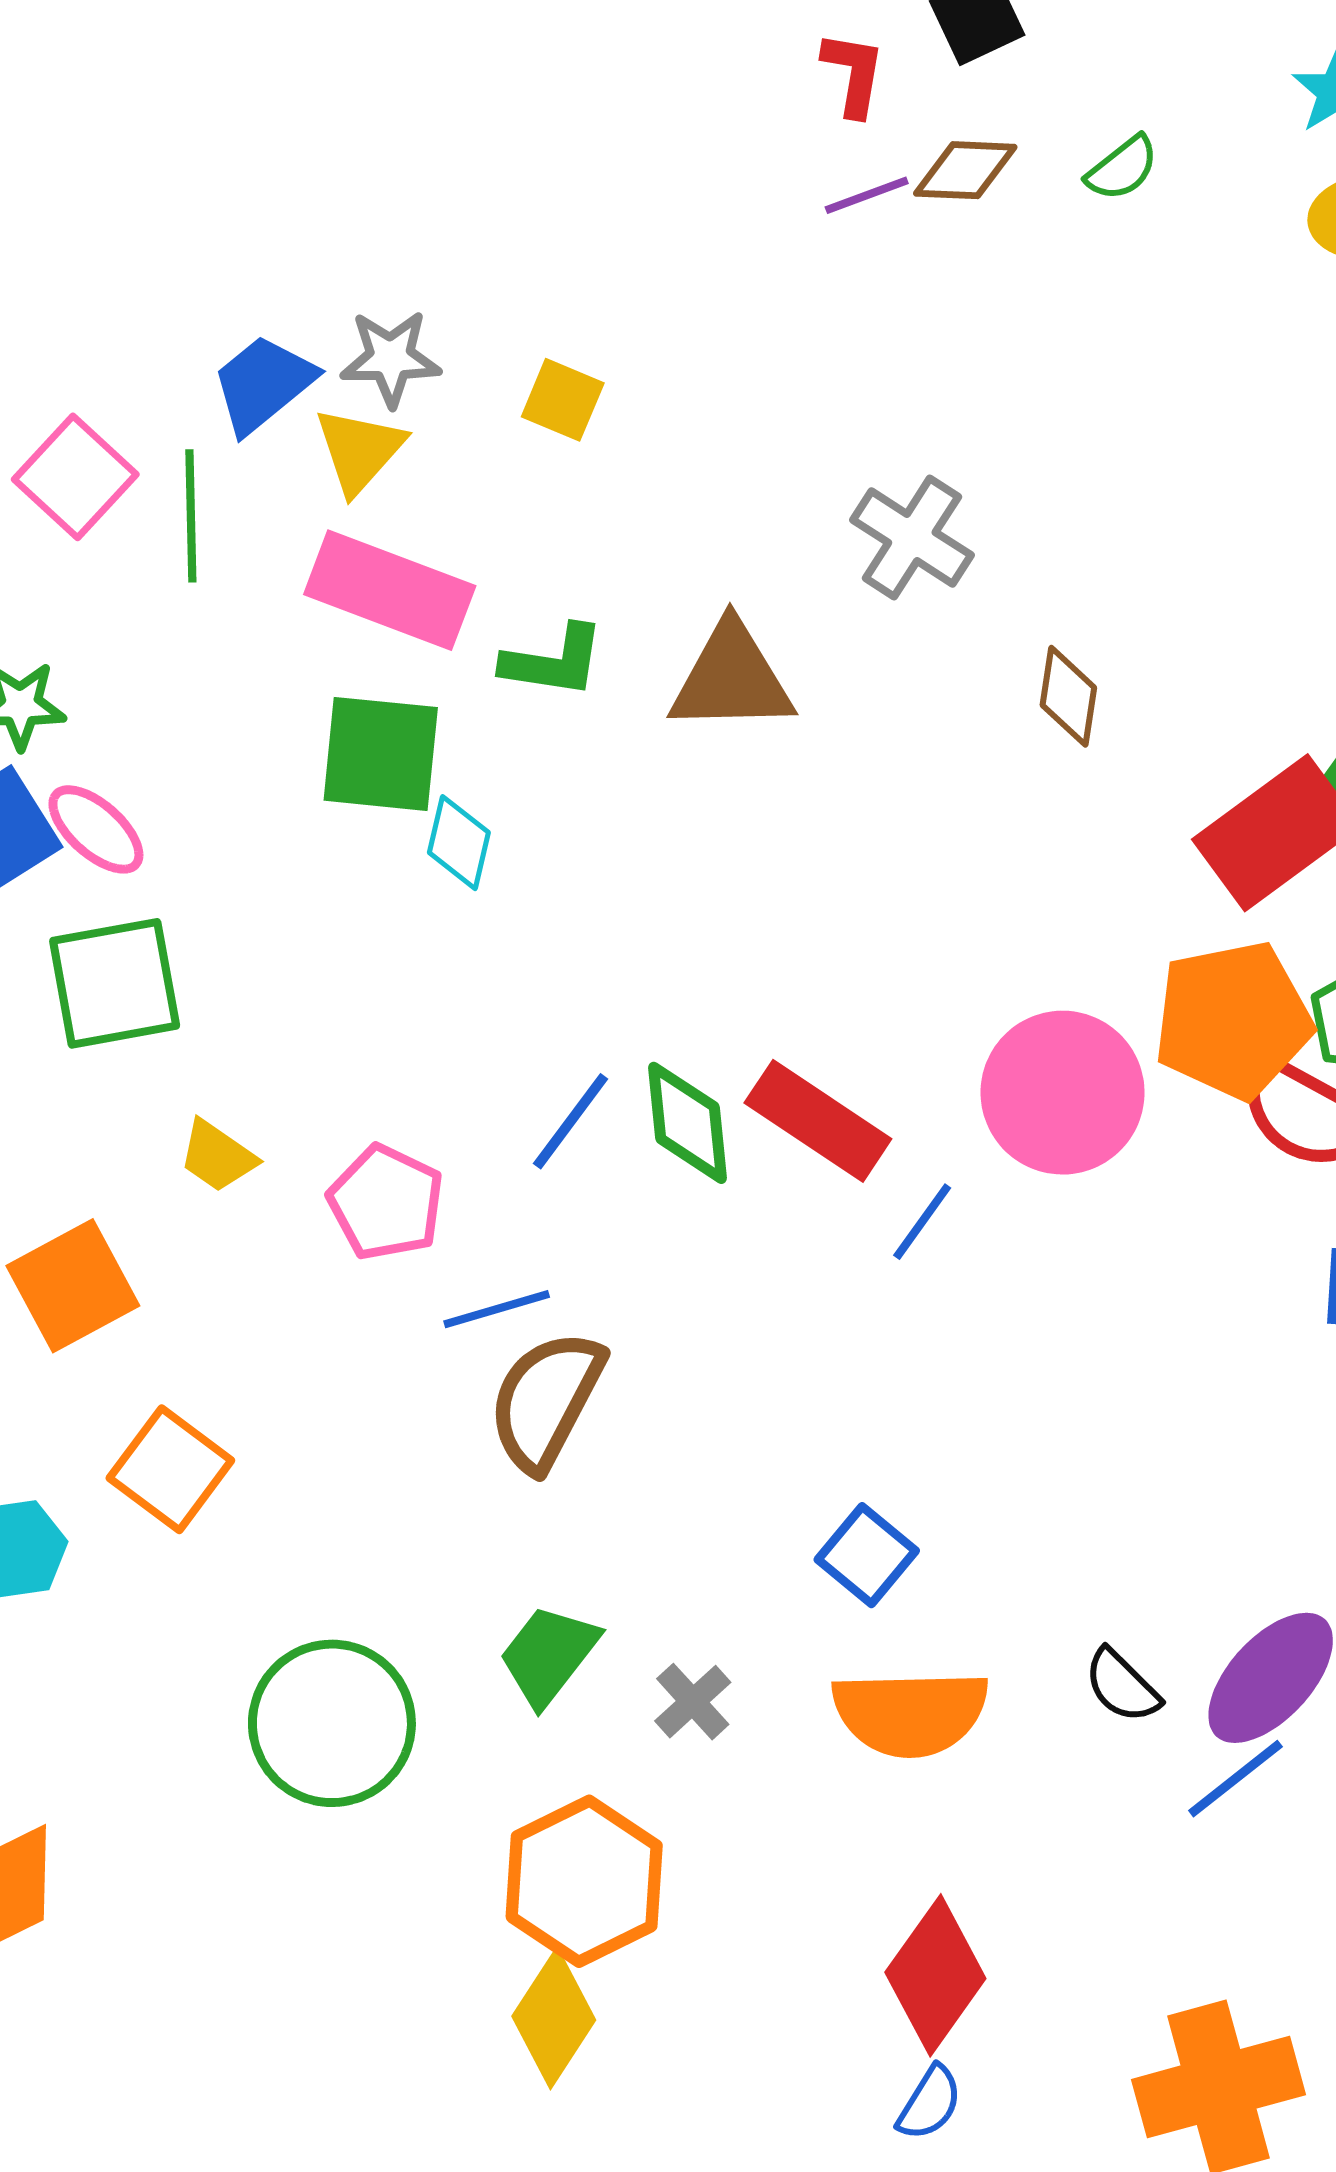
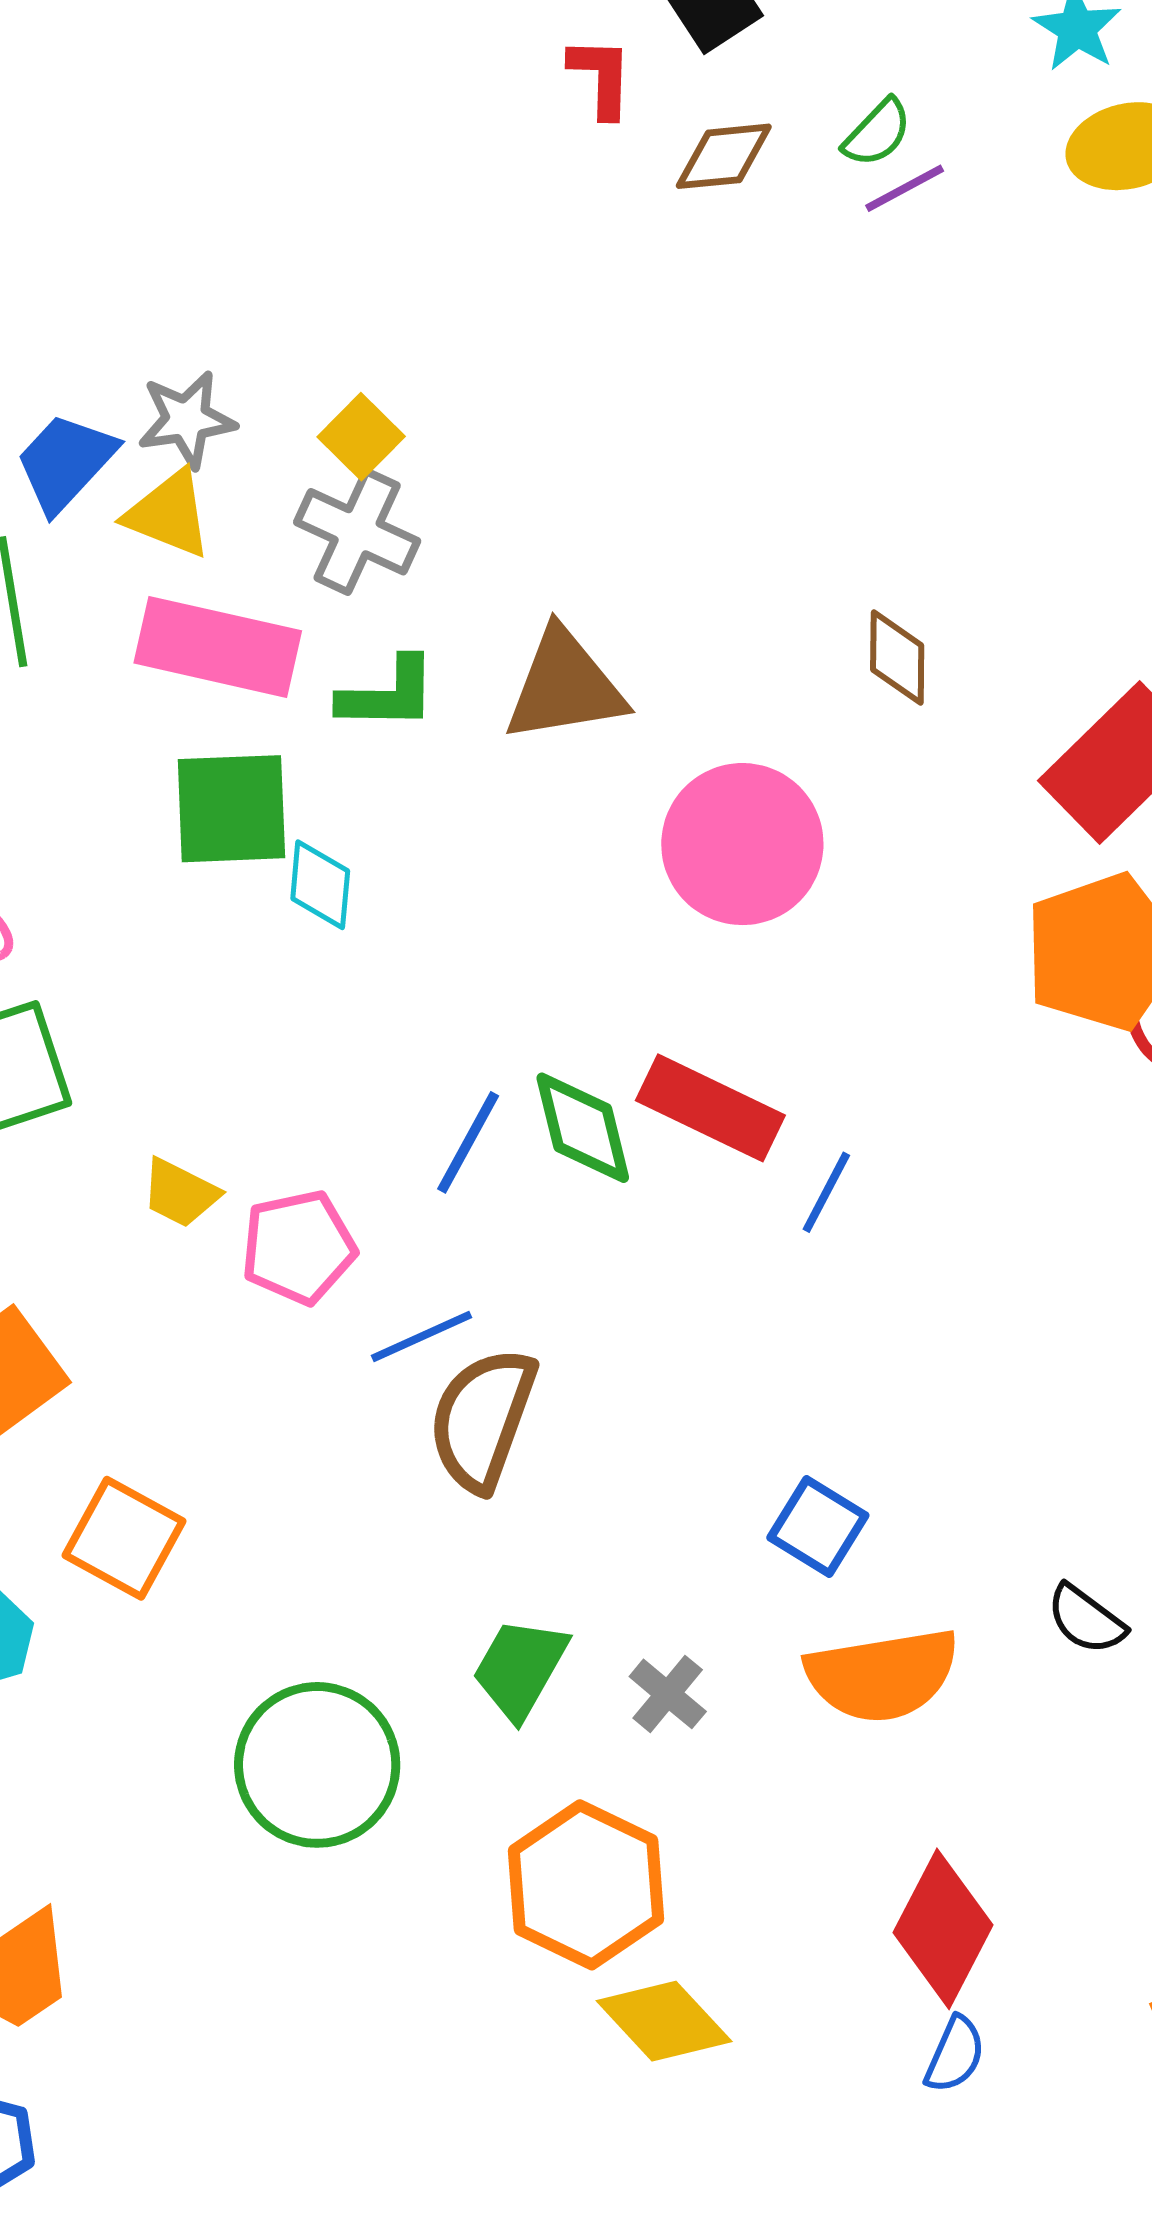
purple line: (867, 195) -> (905, 188), moved
yellow square: (563, 400) -> (361, 437), turned 30
yellow triangle: (359, 450) -> (169, 514), turned -42
gray cross: (912, 537) -> (357, 532), moved
pink circle: (1063, 1093) -> (742, 844), moved
yellow trapezoid: (217, 1156) -> (180, 1193), moved
pink pentagon: (386, 1202) -> (298, 1247), turned -30
yellow diamond: (554, 2018) -> (664, 2021), moved, turned -68

